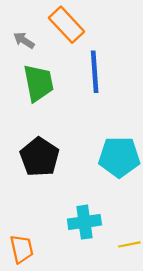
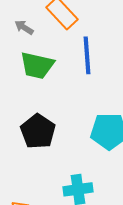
green trapezoid: (38, 83) -> (37, 65), turned 114

